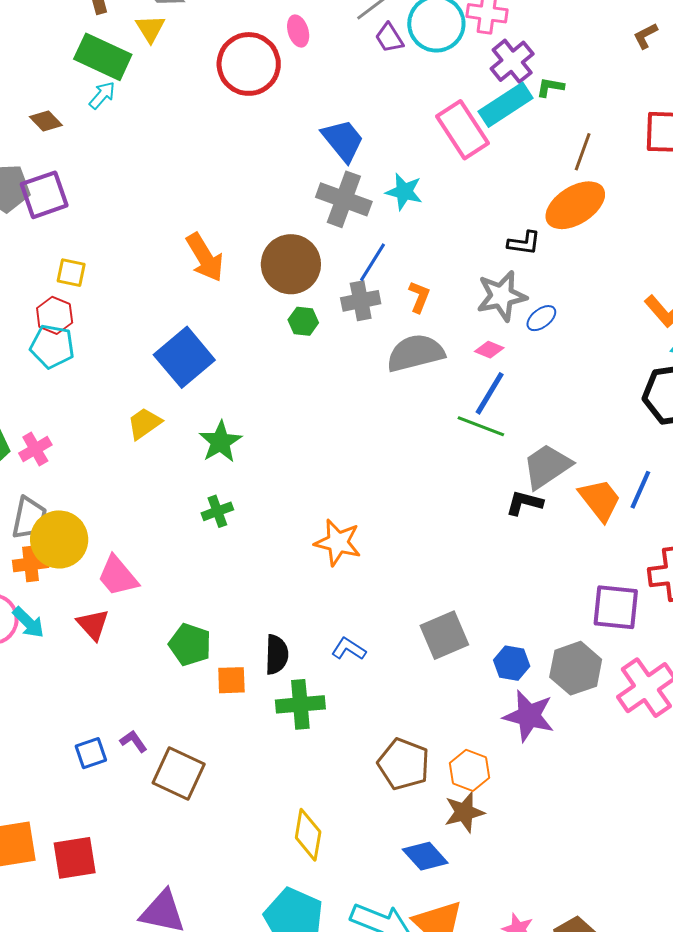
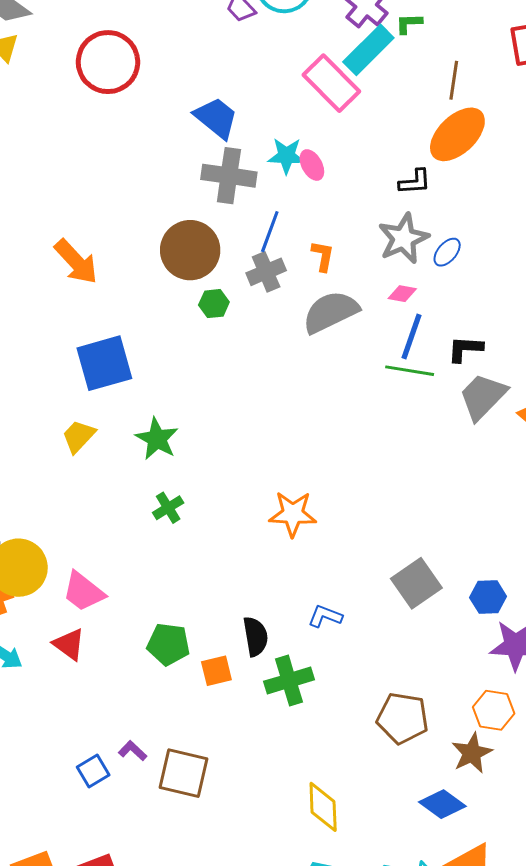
pink ellipse: (298, 31) -> (312, 165), moved
orange arrow: (205, 257) -> (76, 262), moved
blue square: (184, 357) -> (104, 363), turned 36
black L-shape: (524, 503) -> (465, 349), moved
orange hexagon: (470, 770) -> (494, 710), moved

